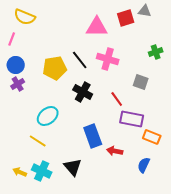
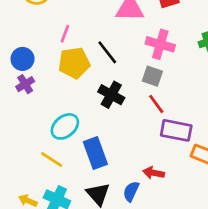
pink line: (12, 39) -> (65, 34), moved
pink cross: (108, 59) -> (160, 44), moved
gray square: (141, 82) -> (152, 76), moved
blue rectangle: (93, 136) -> (95, 153), moved
blue semicircle: (144, 165) -> (131, 191), moved

